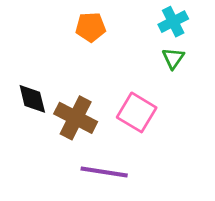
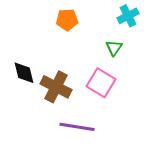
green triangle: (173, 58) -> (114, 48), moved

